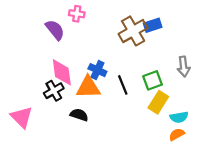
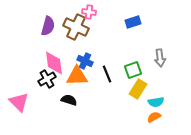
pink cross: (77, 14) -> (89, 12), moved
purple semicircle: (55, 30) -> (48, 26), turned 54
brown cross: (133, 31) -> (76, 27), moved, turned -35

